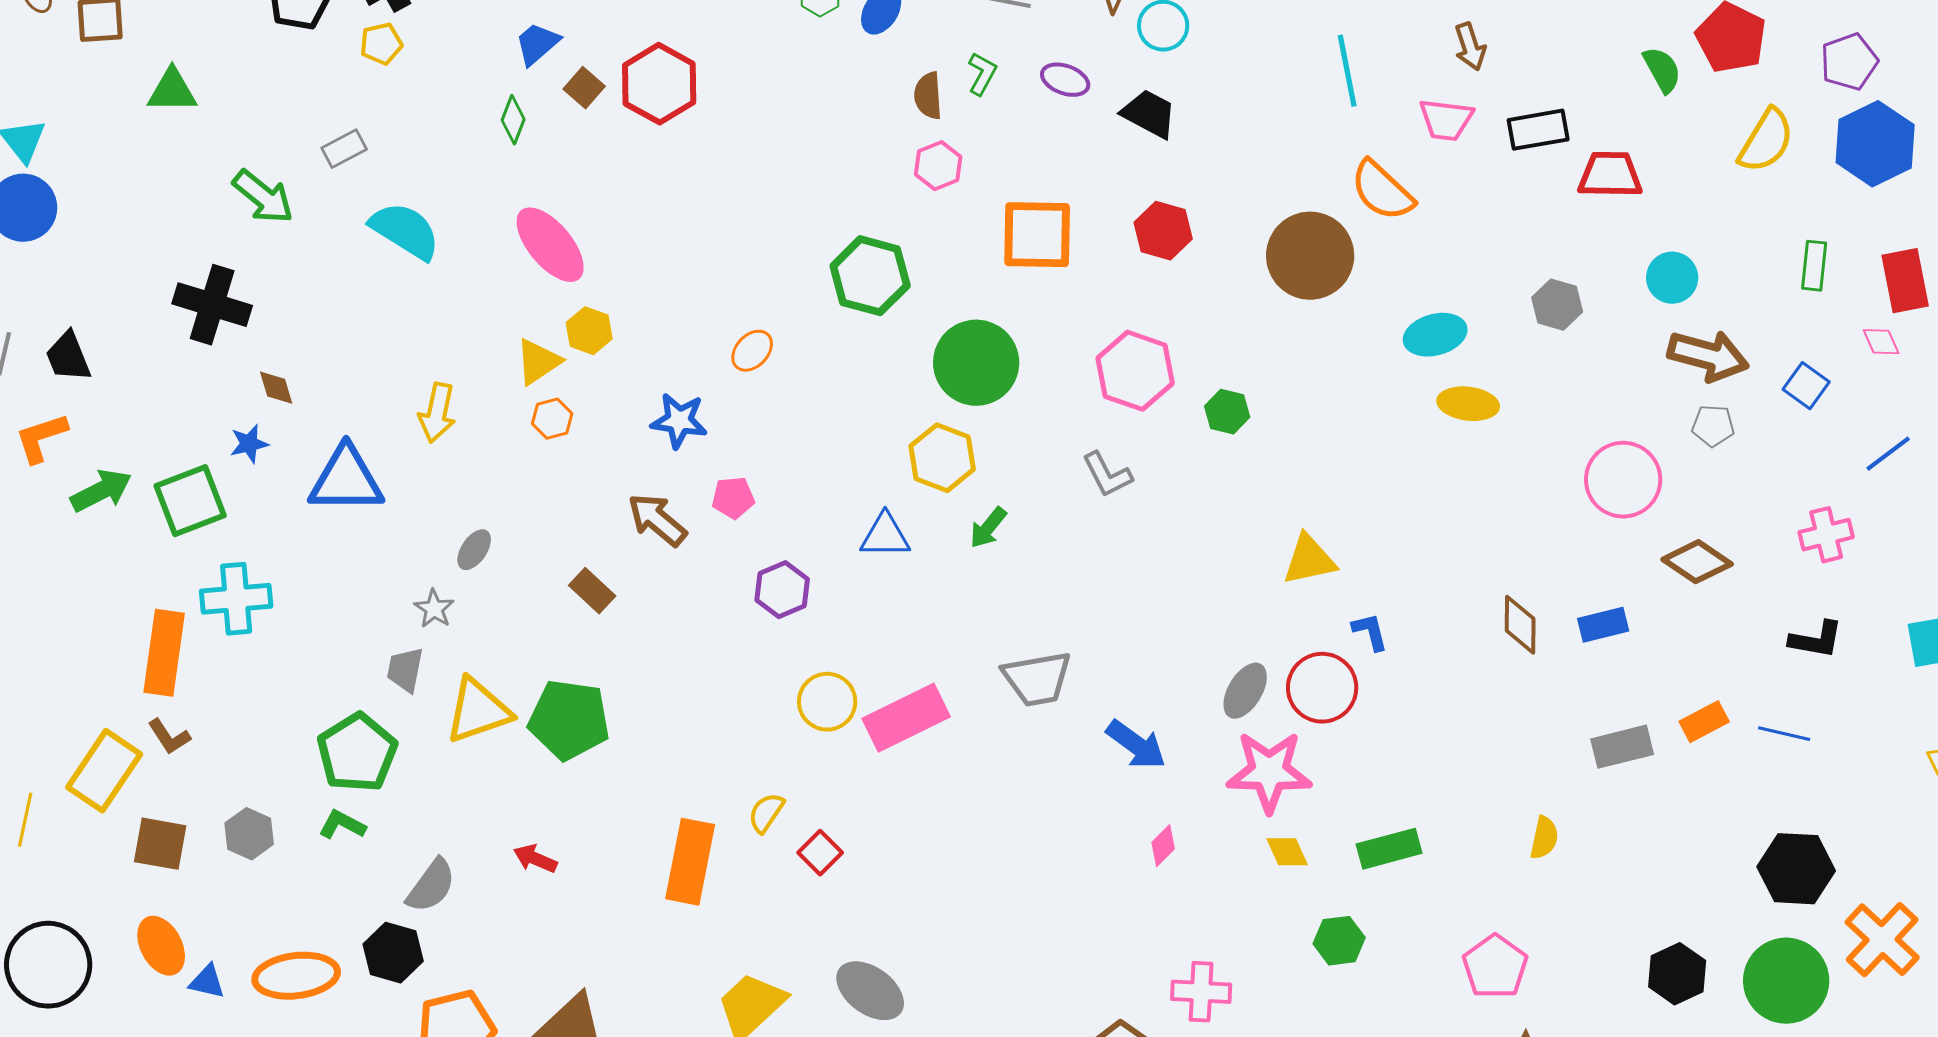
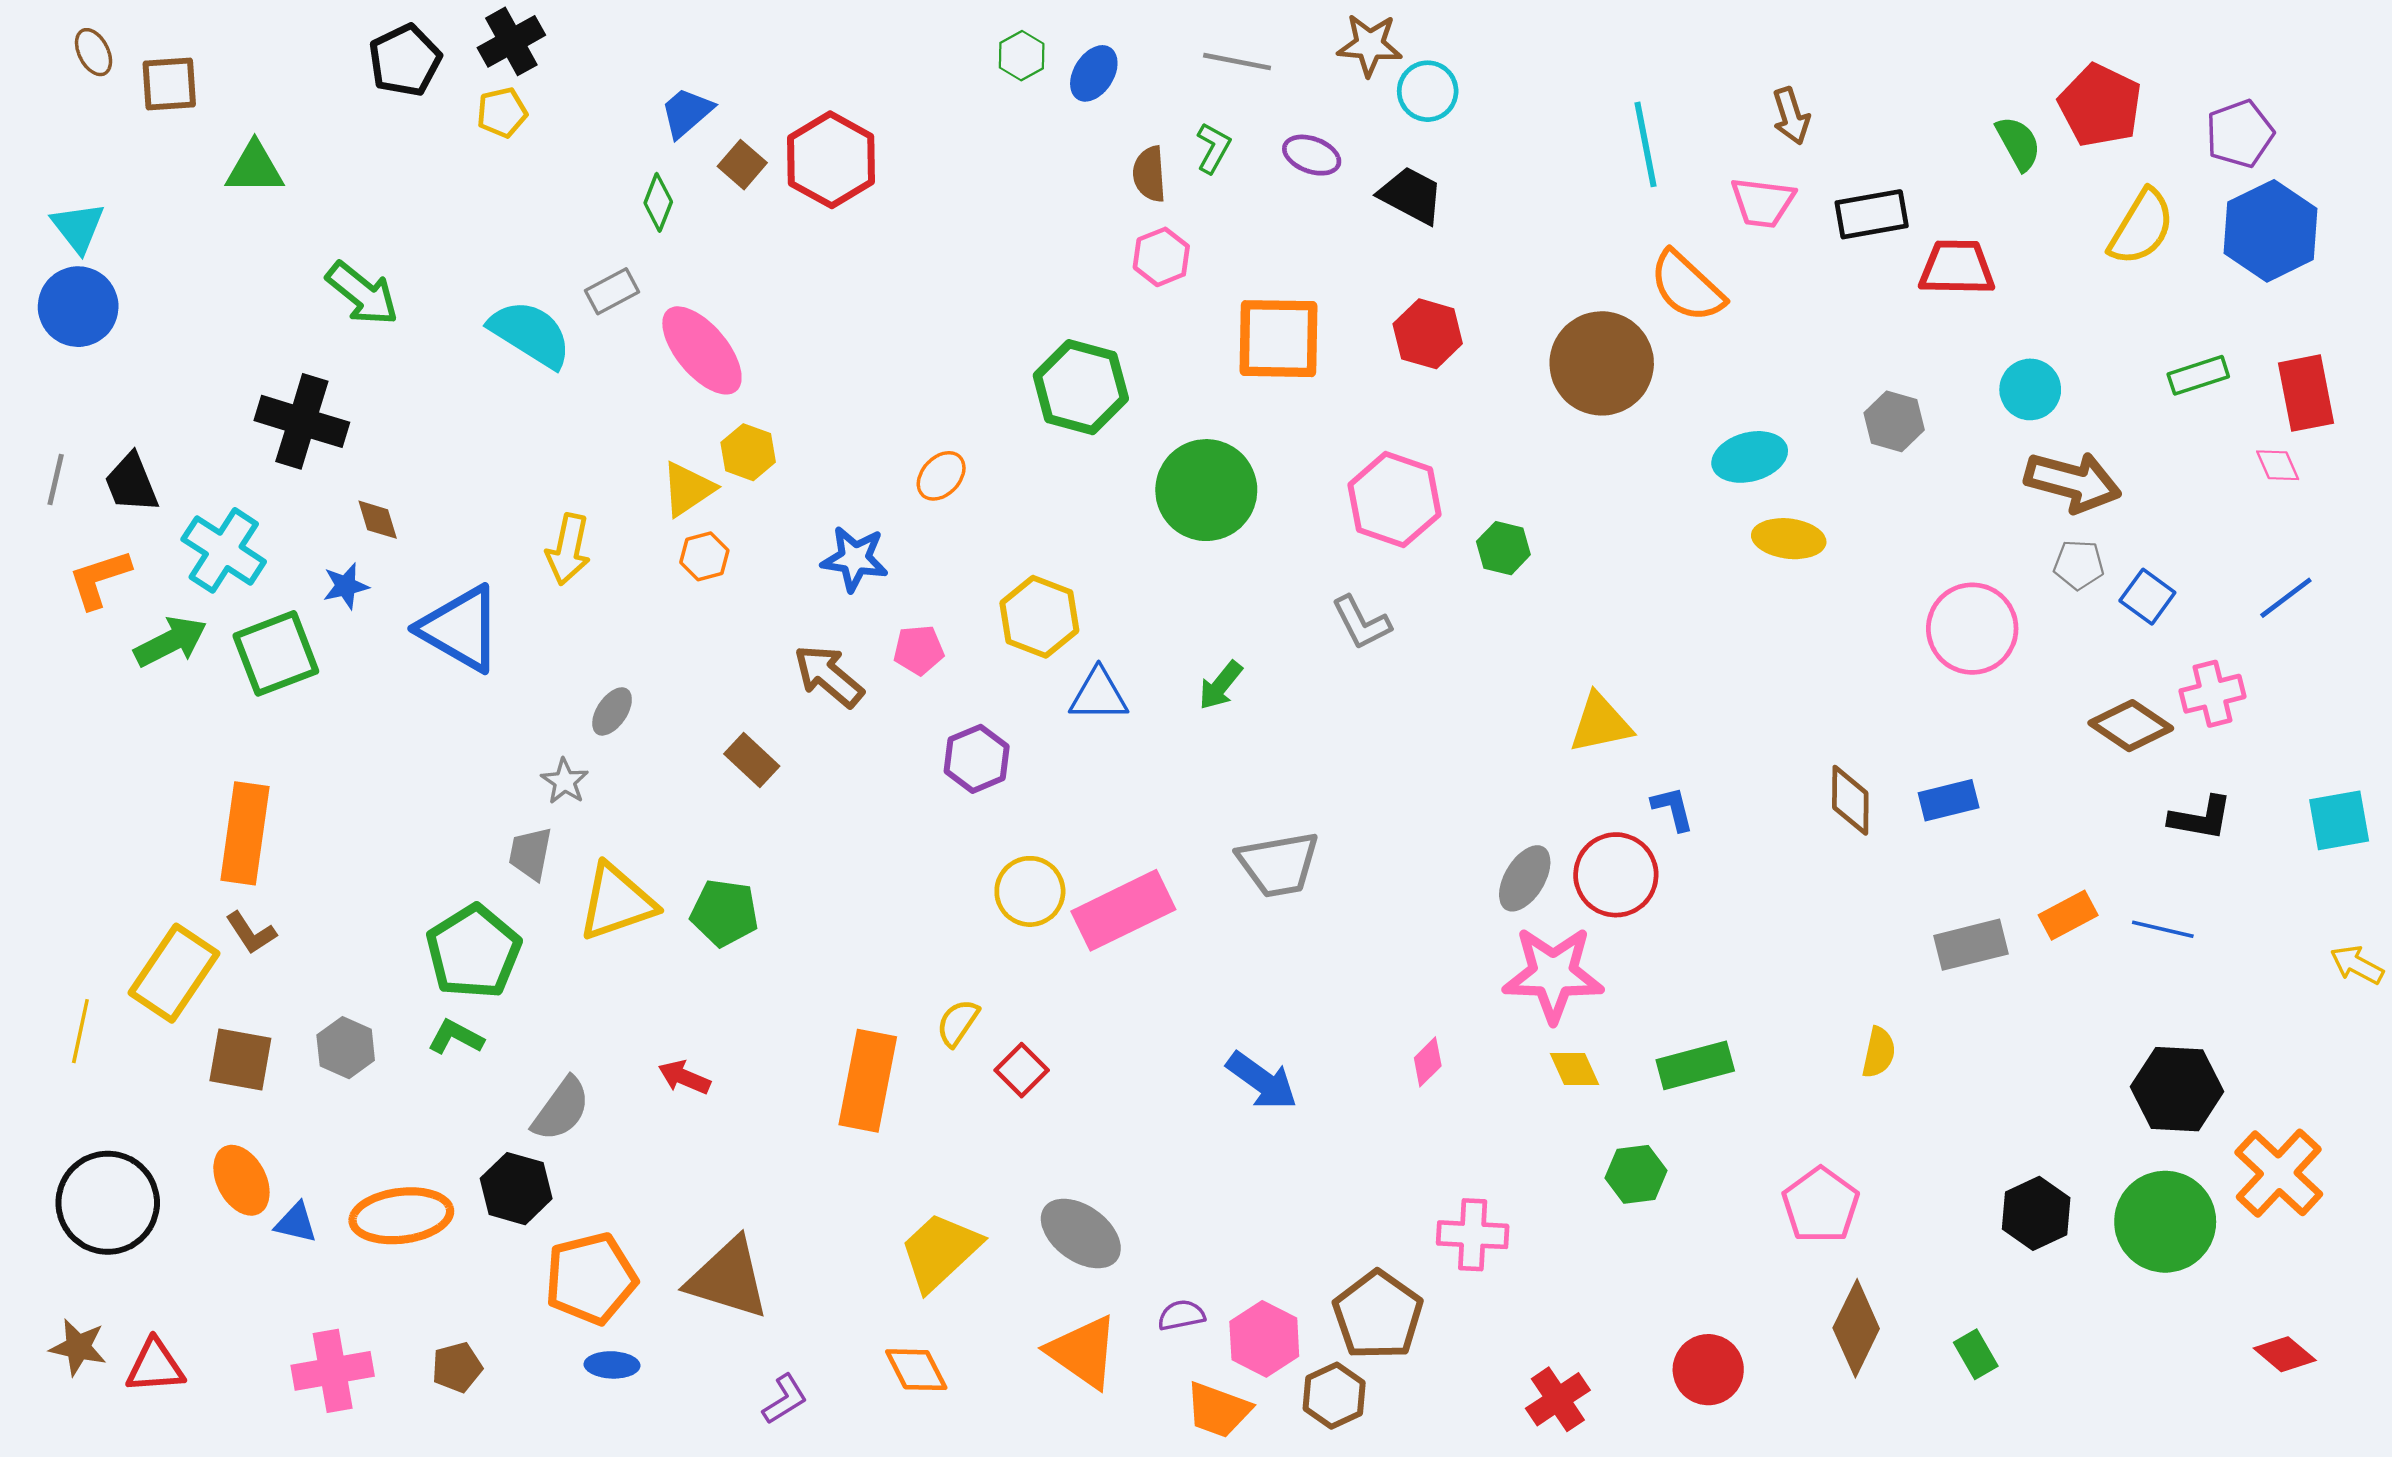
gray rectangle: (344, 149) -> (612, 291), moved
green rectangle: (1814, 266) -> (2198, 375), turned 66
blue square: (1806, 386) -> (2147, 597), moved
yellow hexagon: (942, 458) -> (1039, 617), moved
blue triangle: (346, 480) -> (460, 629), turned 30
brown diamond: (1697, 562) -> (2131, 726), moved
cyan cross: (236, 599) -> (224, 550), moved, turned 38
green pentagon: (569, 720) -> (724, 913), size x0.7
blue arrow: (1136, 745) -> (1262, 1081), moved

